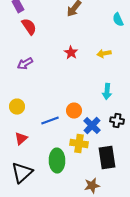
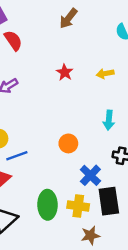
blue line: (50, 121) -> (17, 156), moved
blue cross: (92, 126) -> (90, 175), moved
yellow cross: (79, 144) -> (78, 206), moved

